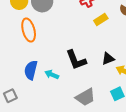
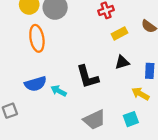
black triangle: (108, 59) -> (122, 62), moved
blue semicircle: (31, 70) -> (35, 84), turned -126

